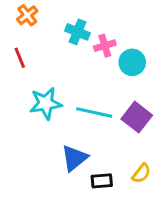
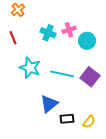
cyan cross: (77, 32) -> (48, 33), moved
cyan star: (46, 103) -> (30, 68), turned 30
yellow semicircle: (141, 173) -> (89, 122), moved

